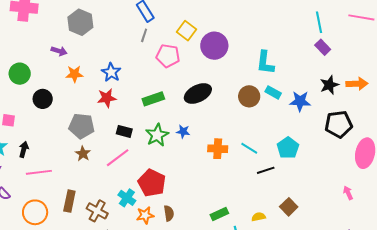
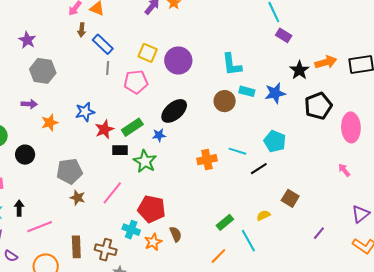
blue star: (111, 72) -> (85, 112), turned -30
red star: (107, 98) -> (104, 129), moved
black rectangle: (124, 131) -> (120, 150), moved
blue star: (183, 132) -> (159, 135), moved

